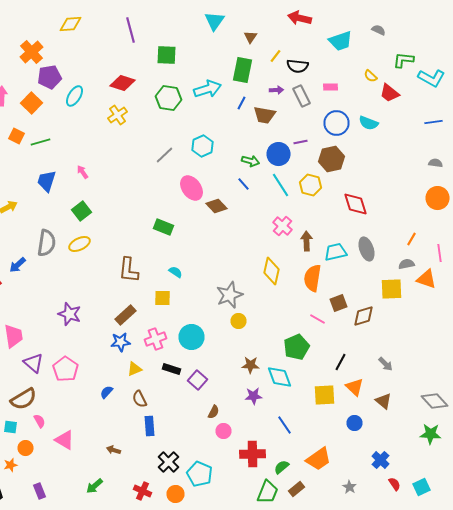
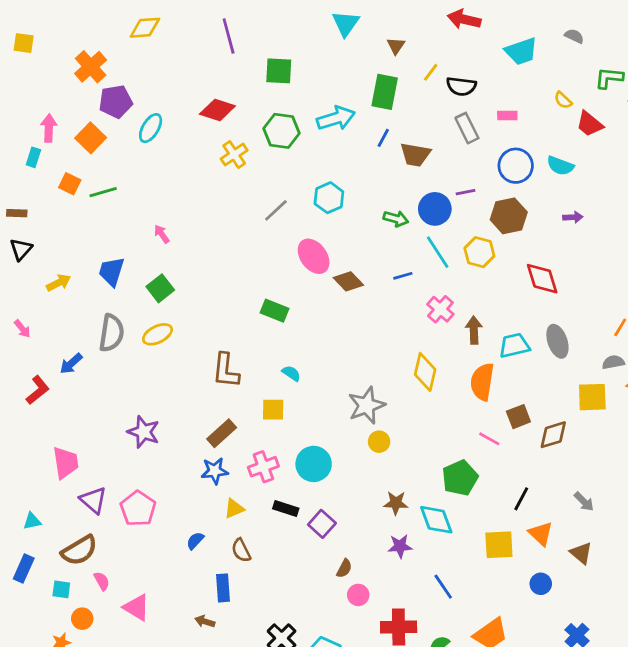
purple arrow: (276, 90) -> (573, 217), moved
yellow cross: (118, 115) -> (234, 155), moved
blue trapezoid: (46, 181) -> (111, 272), moved
blue line: (244, 184) -> (403, 276), moved, turned -64
blue rectangle: (150, 426) -> (223, 588), moved

